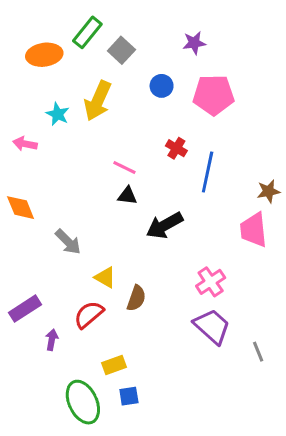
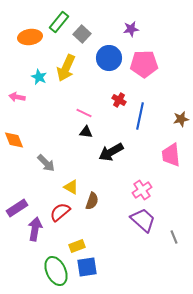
blue circle: (162, 86) -> (109, 58), size x1.6
brown star: (268, 191) -> (181, 119), moved
purple arrow: (52, 340) -> (35, 229), size x1.6
blue square: (129, 396) -> (87, 267), size x1.5

